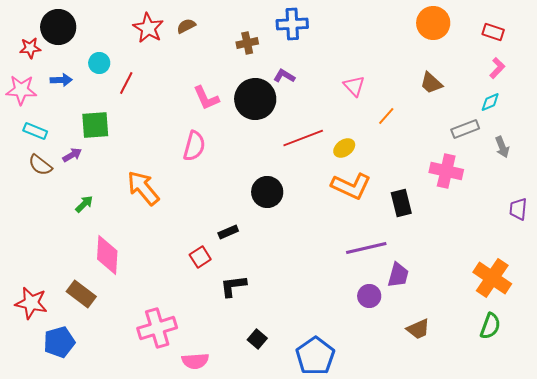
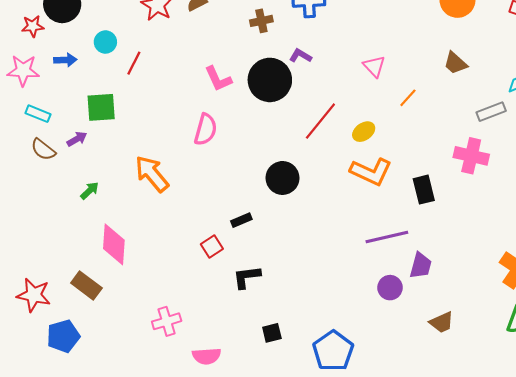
red line: (303, 138) -> (320, 121), turned -30
pink cross: (157, 328) -> (167, 321), size x0.7
black square: (257, 339) -> (272, 333), turned 36

